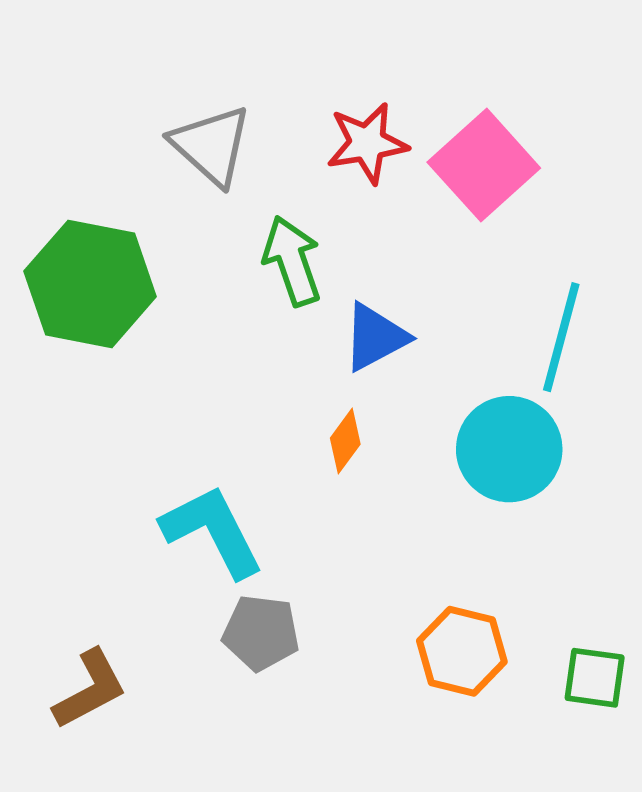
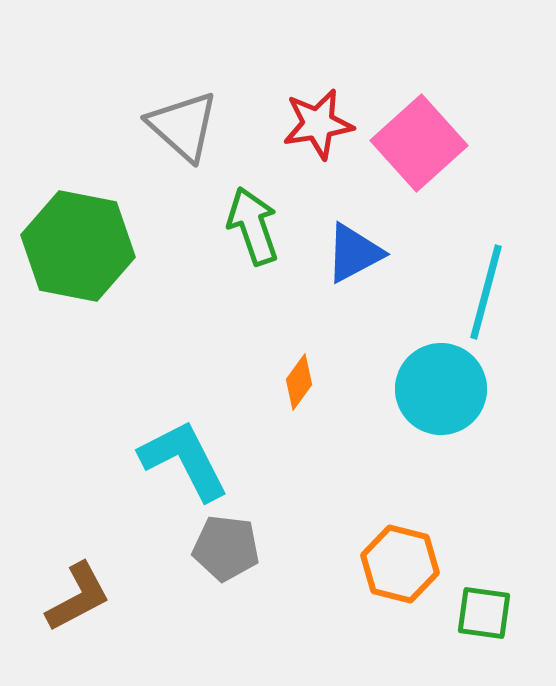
blue triangle: (375, 337) -> (354, 253), moved
green square: (595, 678) -> (484, 613), moved

